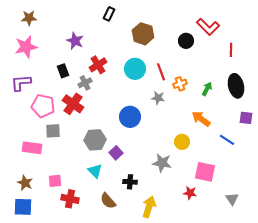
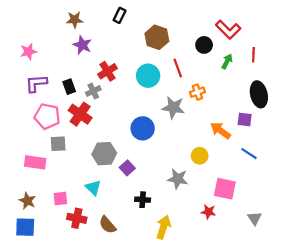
brown star: (29, 18) -> (75, 20), moved
pink star: (26, 47) -> (29, 52), size x0.7
black rectangle: (63, 71) -> (69, 87), moved
red line: (161, 72) -> (178, 68), moved
purple L-shape: (21, 83) -> (36, 83), moved
green arrow: (207, 89) -> (227, 61), moved
gray star: (158, 98) -> (173, 108), size x1.5
purple square: (246, 118) -> (245, 120), moved
cyan triangle: (95, 171) -> (93, 188), moved
brown semicircle: (108, 201) -> (107, 225), moved

